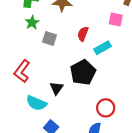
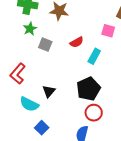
red semicircle: (83, 34) -> (77, 42), turned -144
cyan rectangle: (102, 48) -> (94, 56), turned -35
black pentagon: (83, 72) -> (88, 89), moved

